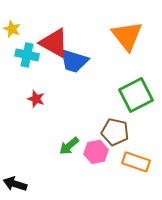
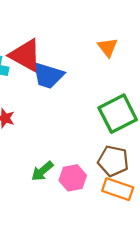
orange triangle: (127, 36) -> (108, 47), size x0.6
brown pentagon: (115, 132) -> (113, 161), moved

